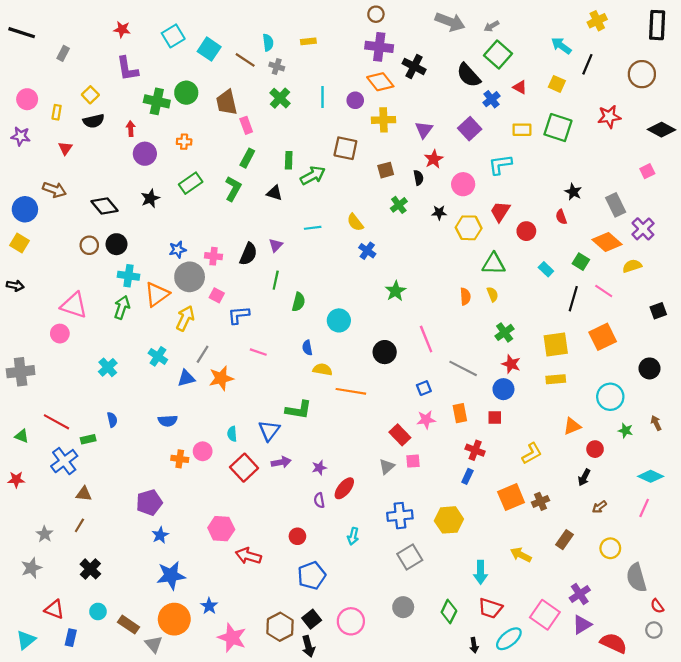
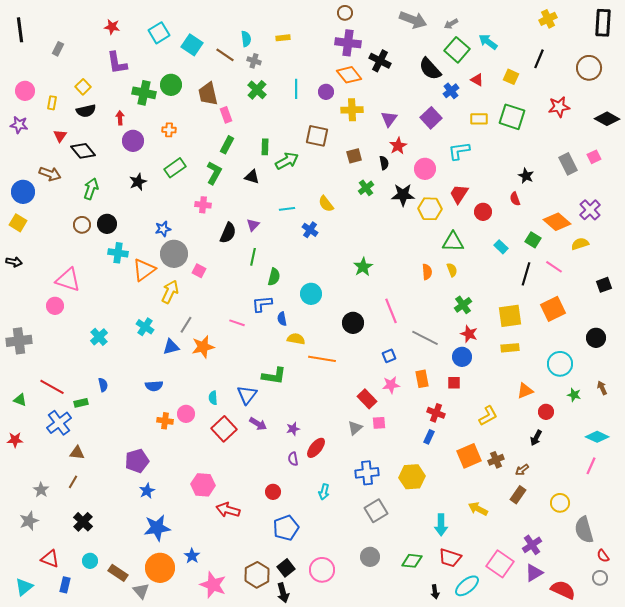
black line: (22, 33) -> (20, 30), turned 65
cyan arrow: (561, 46) -> (488, 42), moved
gray rectangle: (616, 205) -> (568, 164), moved
black diamond: (105, 206) -> (83, 151), moved
black star: (439, 213) -> (403, 195), size x1.6
blue cross: (367, 251) -> (310, 230), moved
pink cross: (214, 256) -> (203, 205), moved
green arrow: (122, 307) -> (91, 189), moved
blue L-shape: (239, 315) -> (262, 304), moved
purple arrow: (281, 462) -> (258, 424), turned 42
brown arrow: (599, 507) -> (522, 470), moved
green diamond: (449, 611) -> (412, 561), turned 70

